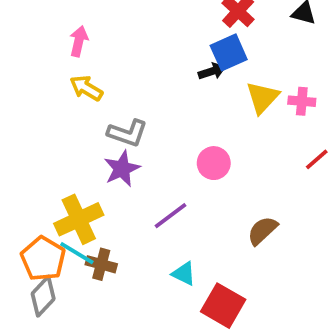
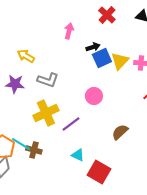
pink arrow: (79, 41) -> (69, 31), moved
blue square: (229, 52) -> (102, 58), moved
purple star: (122, 169) -> (15, 84), moved, turned 30
yellow cross: (79, 219) -> (46, 113), moved

